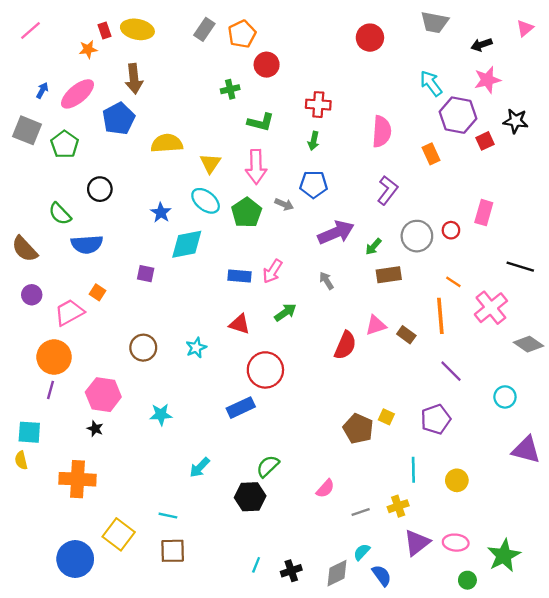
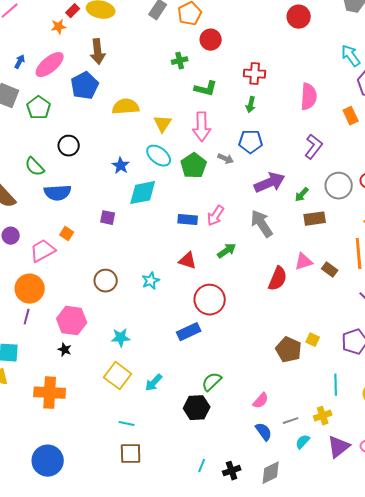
red rectangle: (105, 31) -> (73, 11), turned 64
gray arrow: (326, 281) -> (262, 224), size x1.8
yellow square: (119, 534) -> (118, 376), moved
cyan semicircle: (362, 552) -> (303, 442), moved
blue semicircle: (382, 575) -> (264, 432), moved

